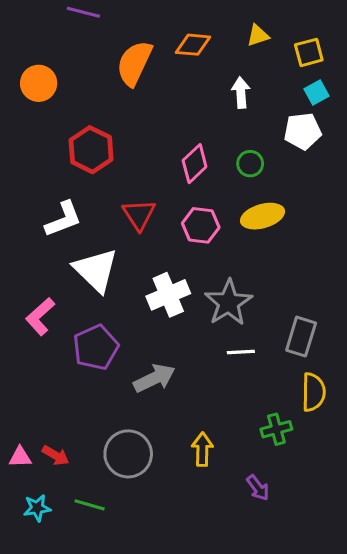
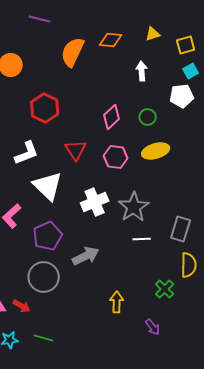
green cross: (276, 429) -> (165, 289), turned -30
gray circle: (128, 454) -> (44, 277), moved

